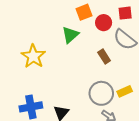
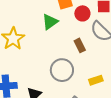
gray circle: (101, 93) -> (62, 70), moved

